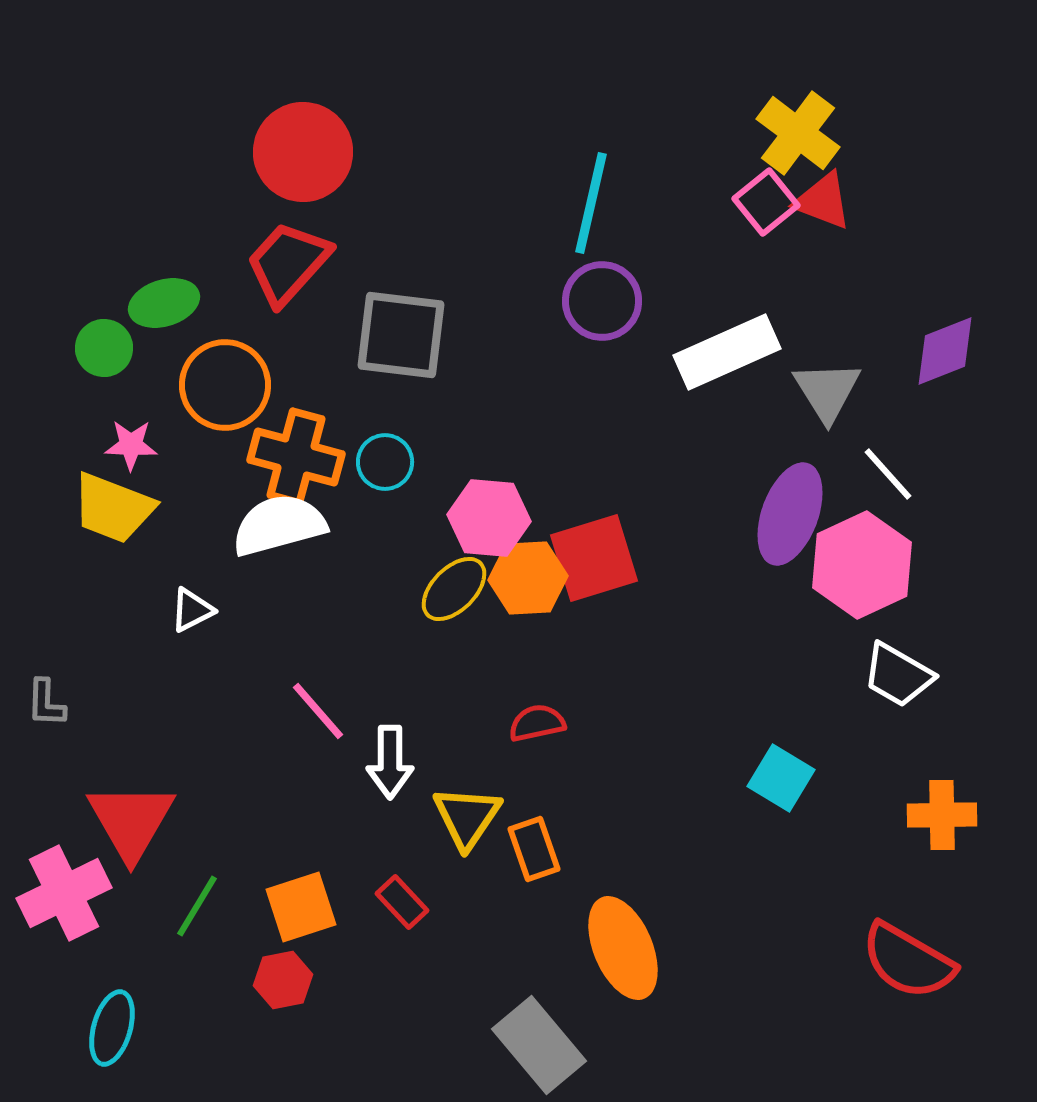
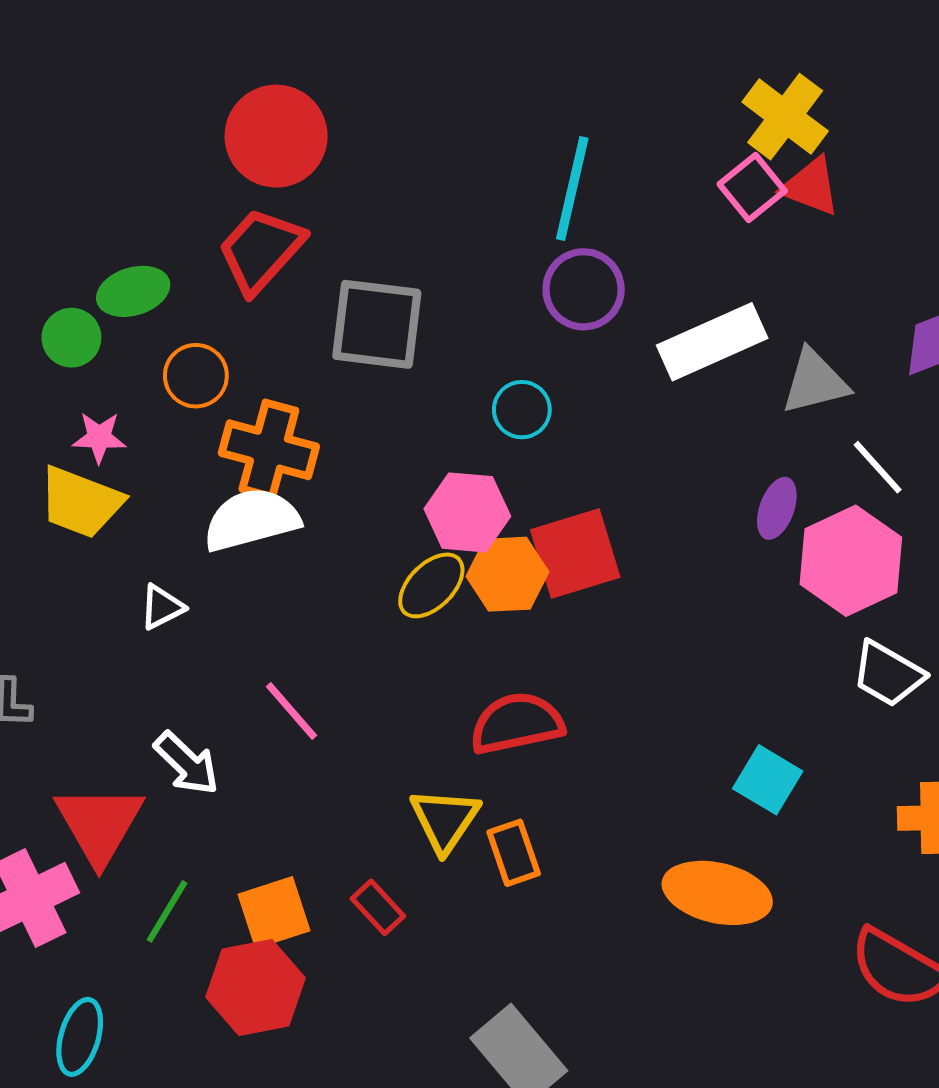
orange circle: (225, 385) -> (196, 376), size x0.7
gray triangle: (827, 391) -> (815, 382), turned 48
cyan circle: (385, 462) -> (522, 410), moved
purple ellipse: (790, 514) -> (777, 508), size x0.6
red semicircle: (537, 723) -> (517, 723), size x1.6
white arrow: (390, 762) -> (187, 763), moved, turned -46
orange ellipse: (623, 948) -> (717, 893), moved, turned -54
red hexagon: (283, 980) -> (256, 988), size x1.6

